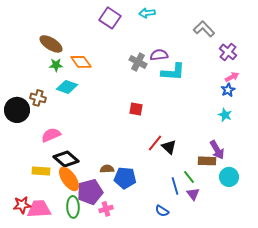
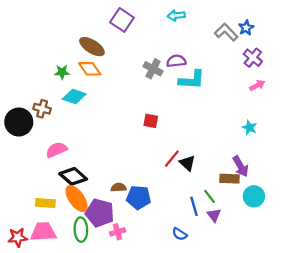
cyan arrow: (147, 13) -> (176, 16), moved
brown ellipse: (51, 44) -> (92, 47), moved
blue star: (228, 90) -> (246, 28), moved
yellow rectangle: (41, 171) -> (45, 203), moved
purple pentagon: (90, 192) -> (100, 213), turned 30
red star: (22, 205) -> (18, 237), moved

